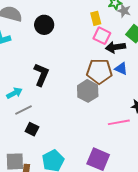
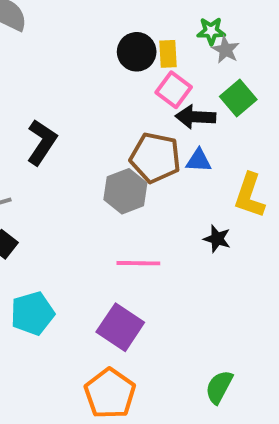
black circle: (44, 25) -> (137, 52), moved
blue triangle: (121, 69) -> (199, 161), turned -32
pink line: (119, 122) -> (138, 263), moved

